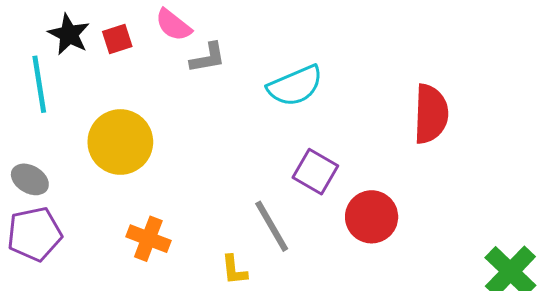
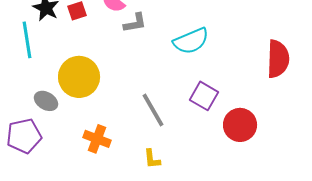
gray ellipse: (30, 179) -> (46, 101), moved
gray line: (272, 226) -> (153, 110), moved

